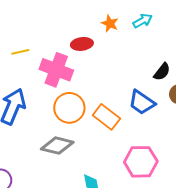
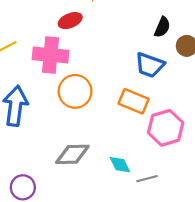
orange rectangle: (106, 117) -> (134, 101), moved
gray diamond: (57, 146) -> (72, 154), moved

